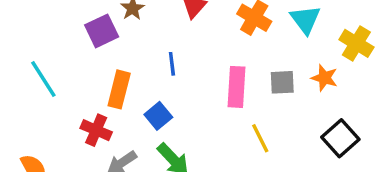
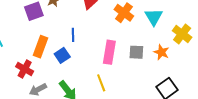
blue square: (158, 116) -> (62, 55), moved
yellow line: (260, 138) -> (101, 83), moved

